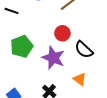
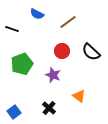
black semicircle: (84, 50) -> (91, 52), moved
purple star: (53, 58) -> (53, 75), size x0.7

